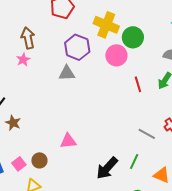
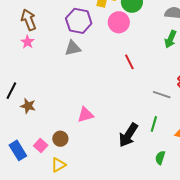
red line: (138, 84) -> (129, 62), moved

